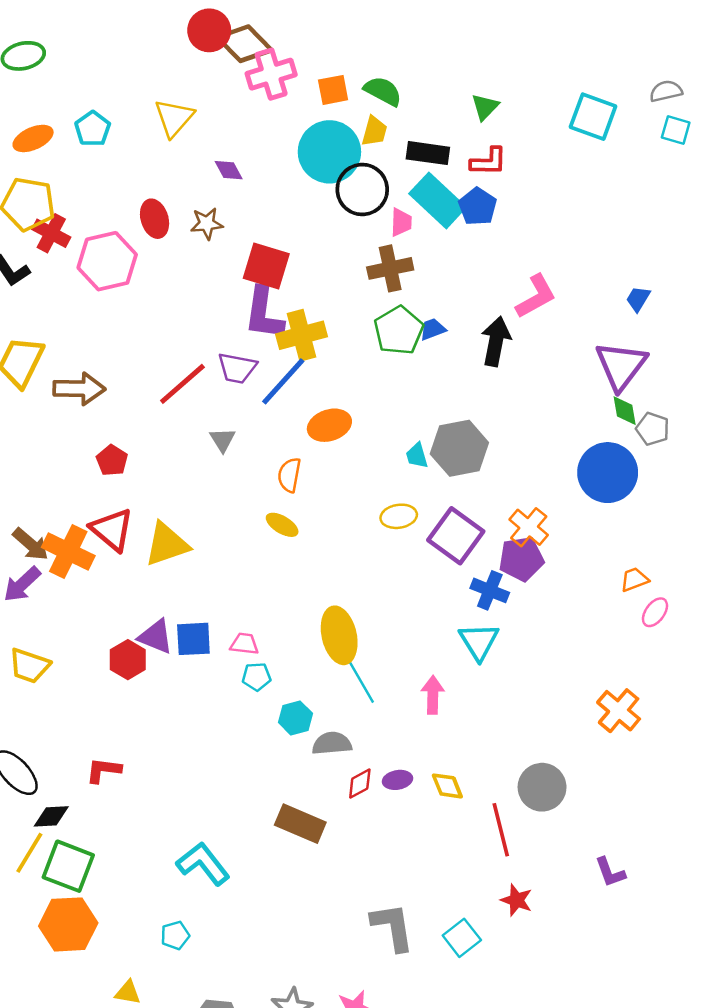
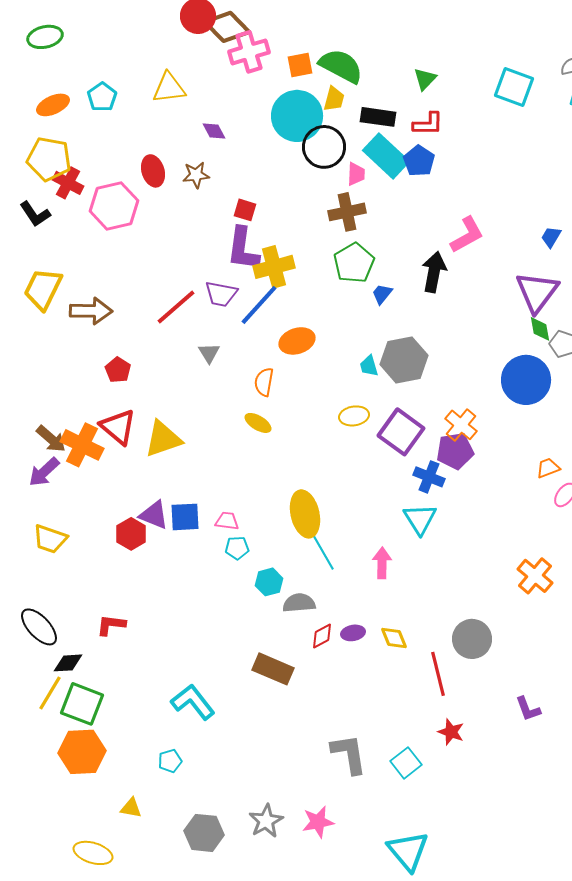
green semicircle: (383, 91) -> (341, 66), size x1.4
yellow triangle: (174, 118) -> (169, 88), turned 42
red square: (266, 266) -> (245, 210), size x0.6
blue trapezoid: (433, 329) -> (382, 294), moved, turned -30

